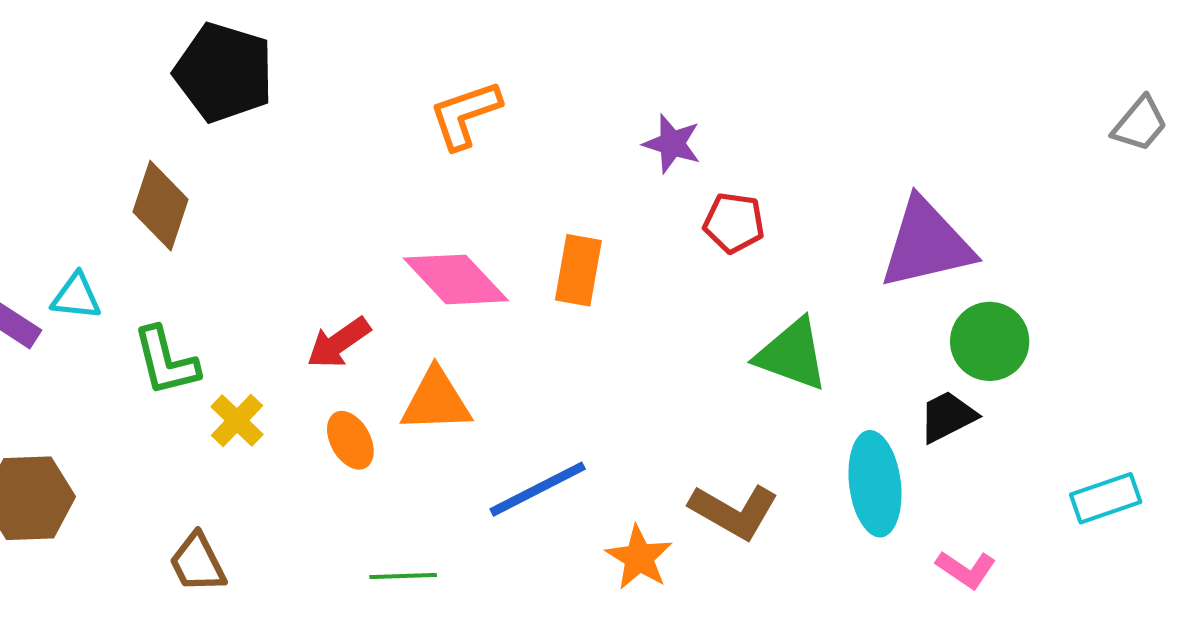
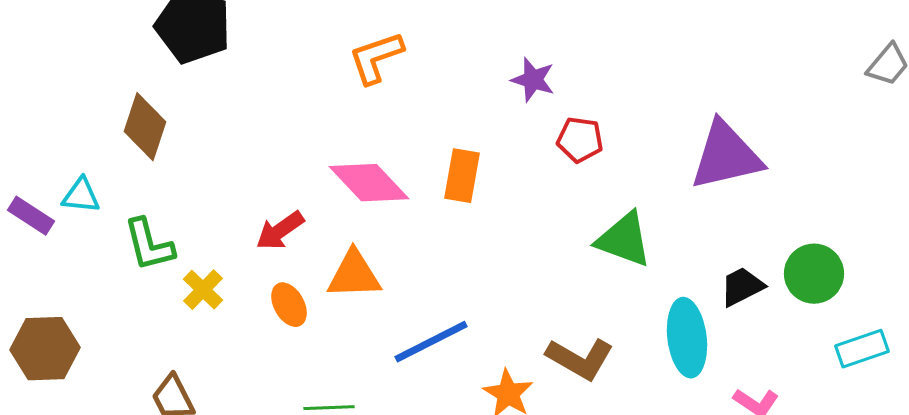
green circle: (990, 341) -> (814, 274), moved

